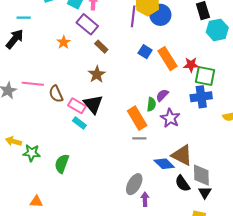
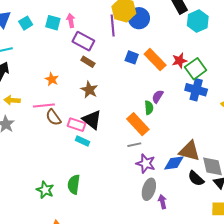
purple rectangle: (87, 24) -> (83, 41), moved
orange star: (64, 42) -> (52, 79), moved
green square: (205, 76) -> (196, 69), turned -35
pink line: (33, 84) -> (44, 105), moved
blue cross: (201, 97) -> (196, 90), turned 35
purple star: (170, 118) -> (146, 163), moved
gray line: (139, 138) -> (134, 145), moved
yellow arrow: (14, 141) -> (12, 100), moved
green star: (32, 153) -> (45, 190), moved, turned 30
blue diamond: (164, 164) -> (174, 163), turned -40

